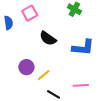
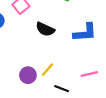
purple circle: (26, 67) -> (28, 75), moved

